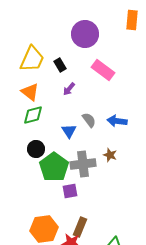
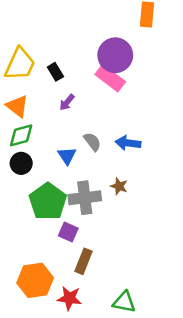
purple circle: (85, 34) -> (115, 55), moved
black circle: (36, 149) -> (21, 163), moved
purple square: (70, 191) -> (68, 232), turned 35
brown rectangle: (80, 227) -> (83, 261), moved

